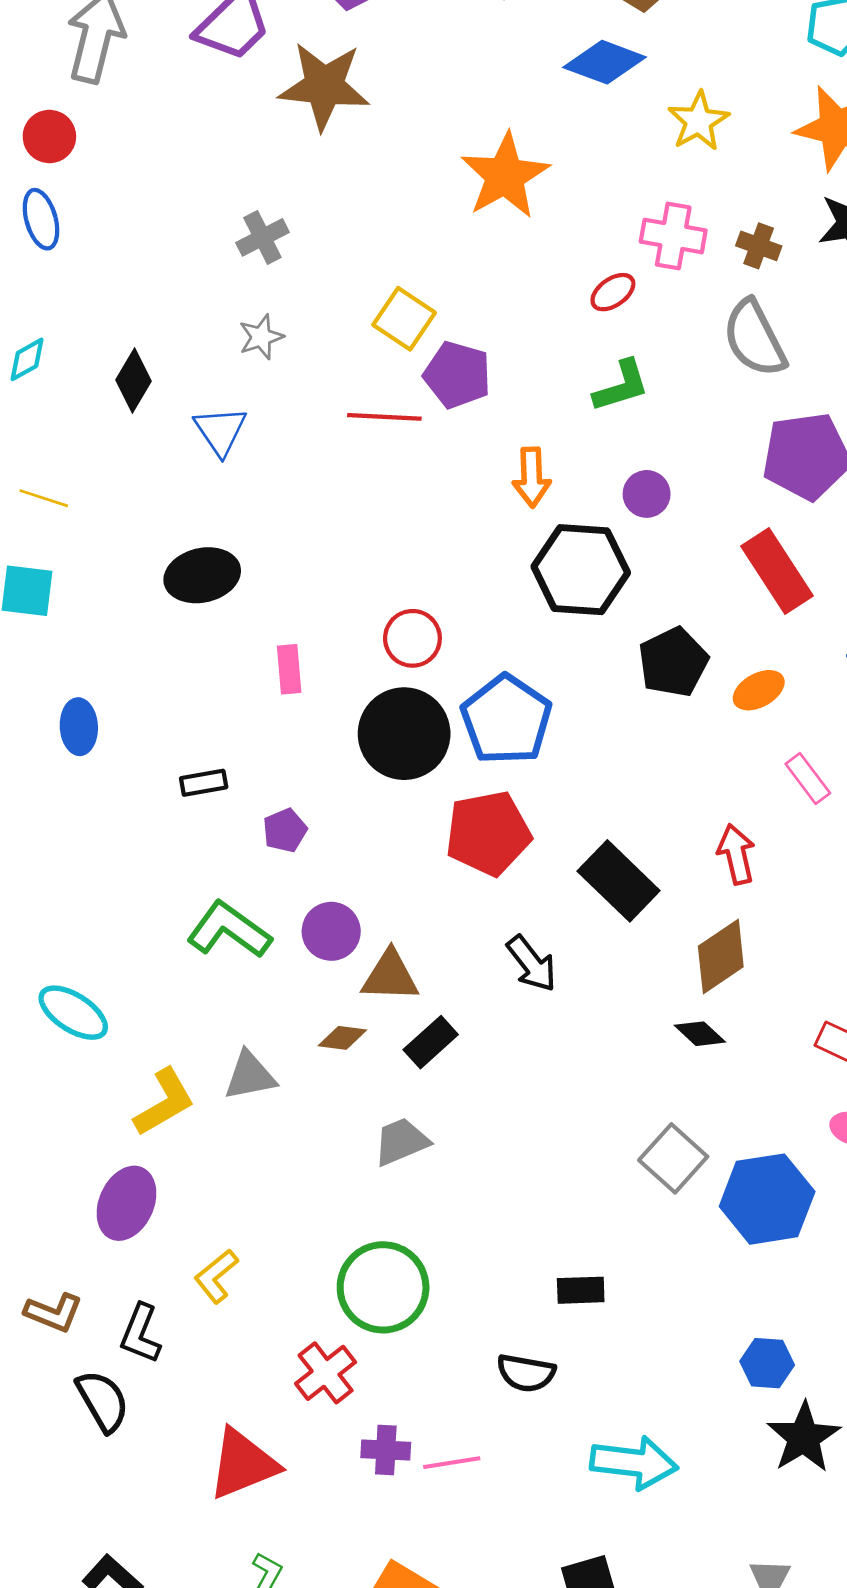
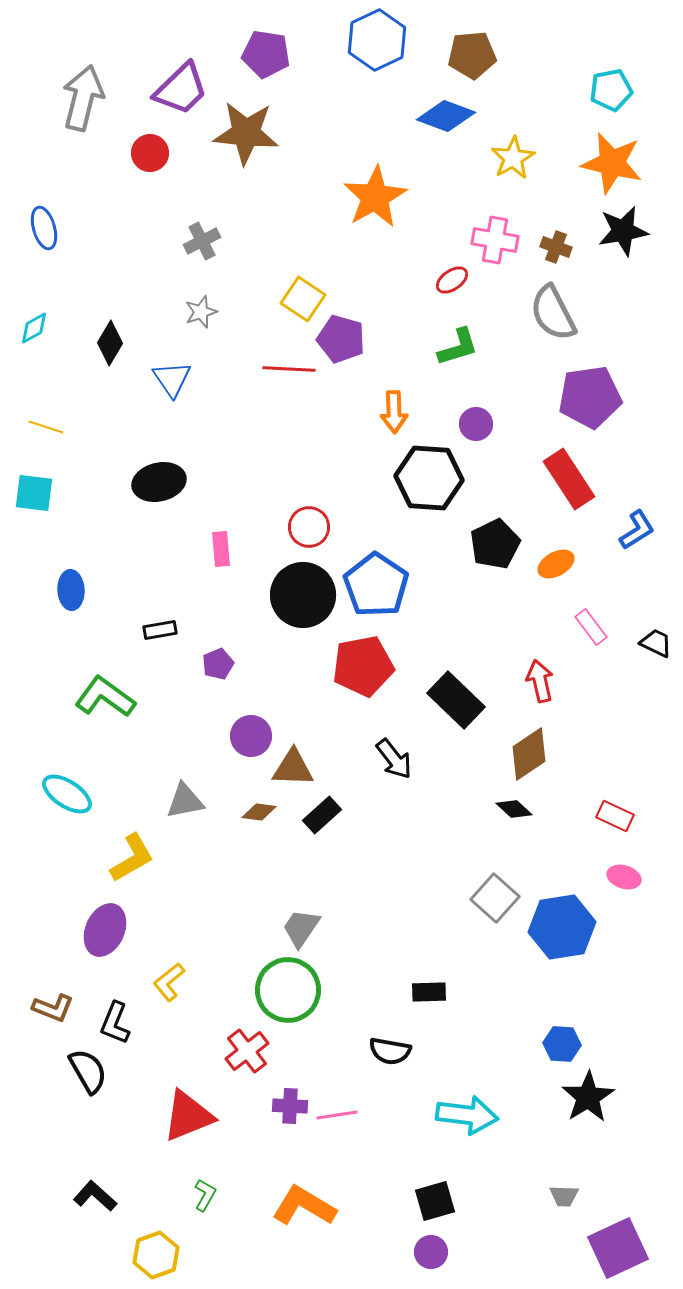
red circle: (49, 136) -> (150, 153), moved
green L-shape: (229, 930) -> (105, 697), moved
gray triangle: (250, 1076) -> (185, 801), moved
gray trapezoid: (401, 1142) -> (301, 928), moved, turned -33

